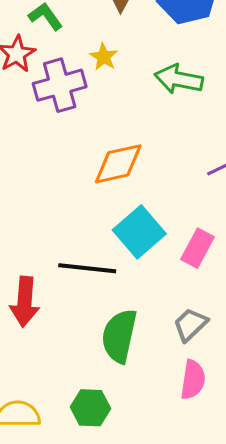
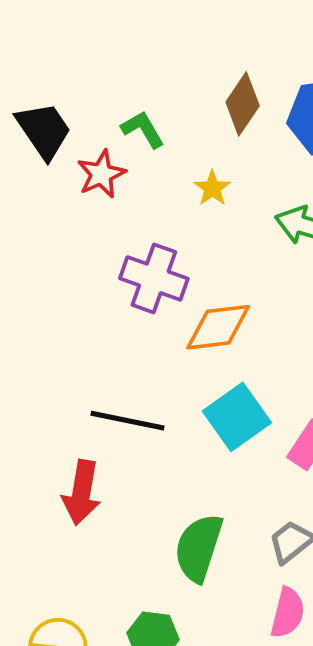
purple cross: (60, 85) -> (154, 278), moved, turned 30
black line: (87, 268) -> (127, 421), moved

